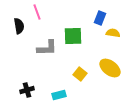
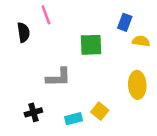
gray L-shape: (47, 48) -> (58, 77), moved
yellow ellipse: (110, 68) -> (137, 85), turned 50
yellow square: (80, 74) -> (100, 111), moved

